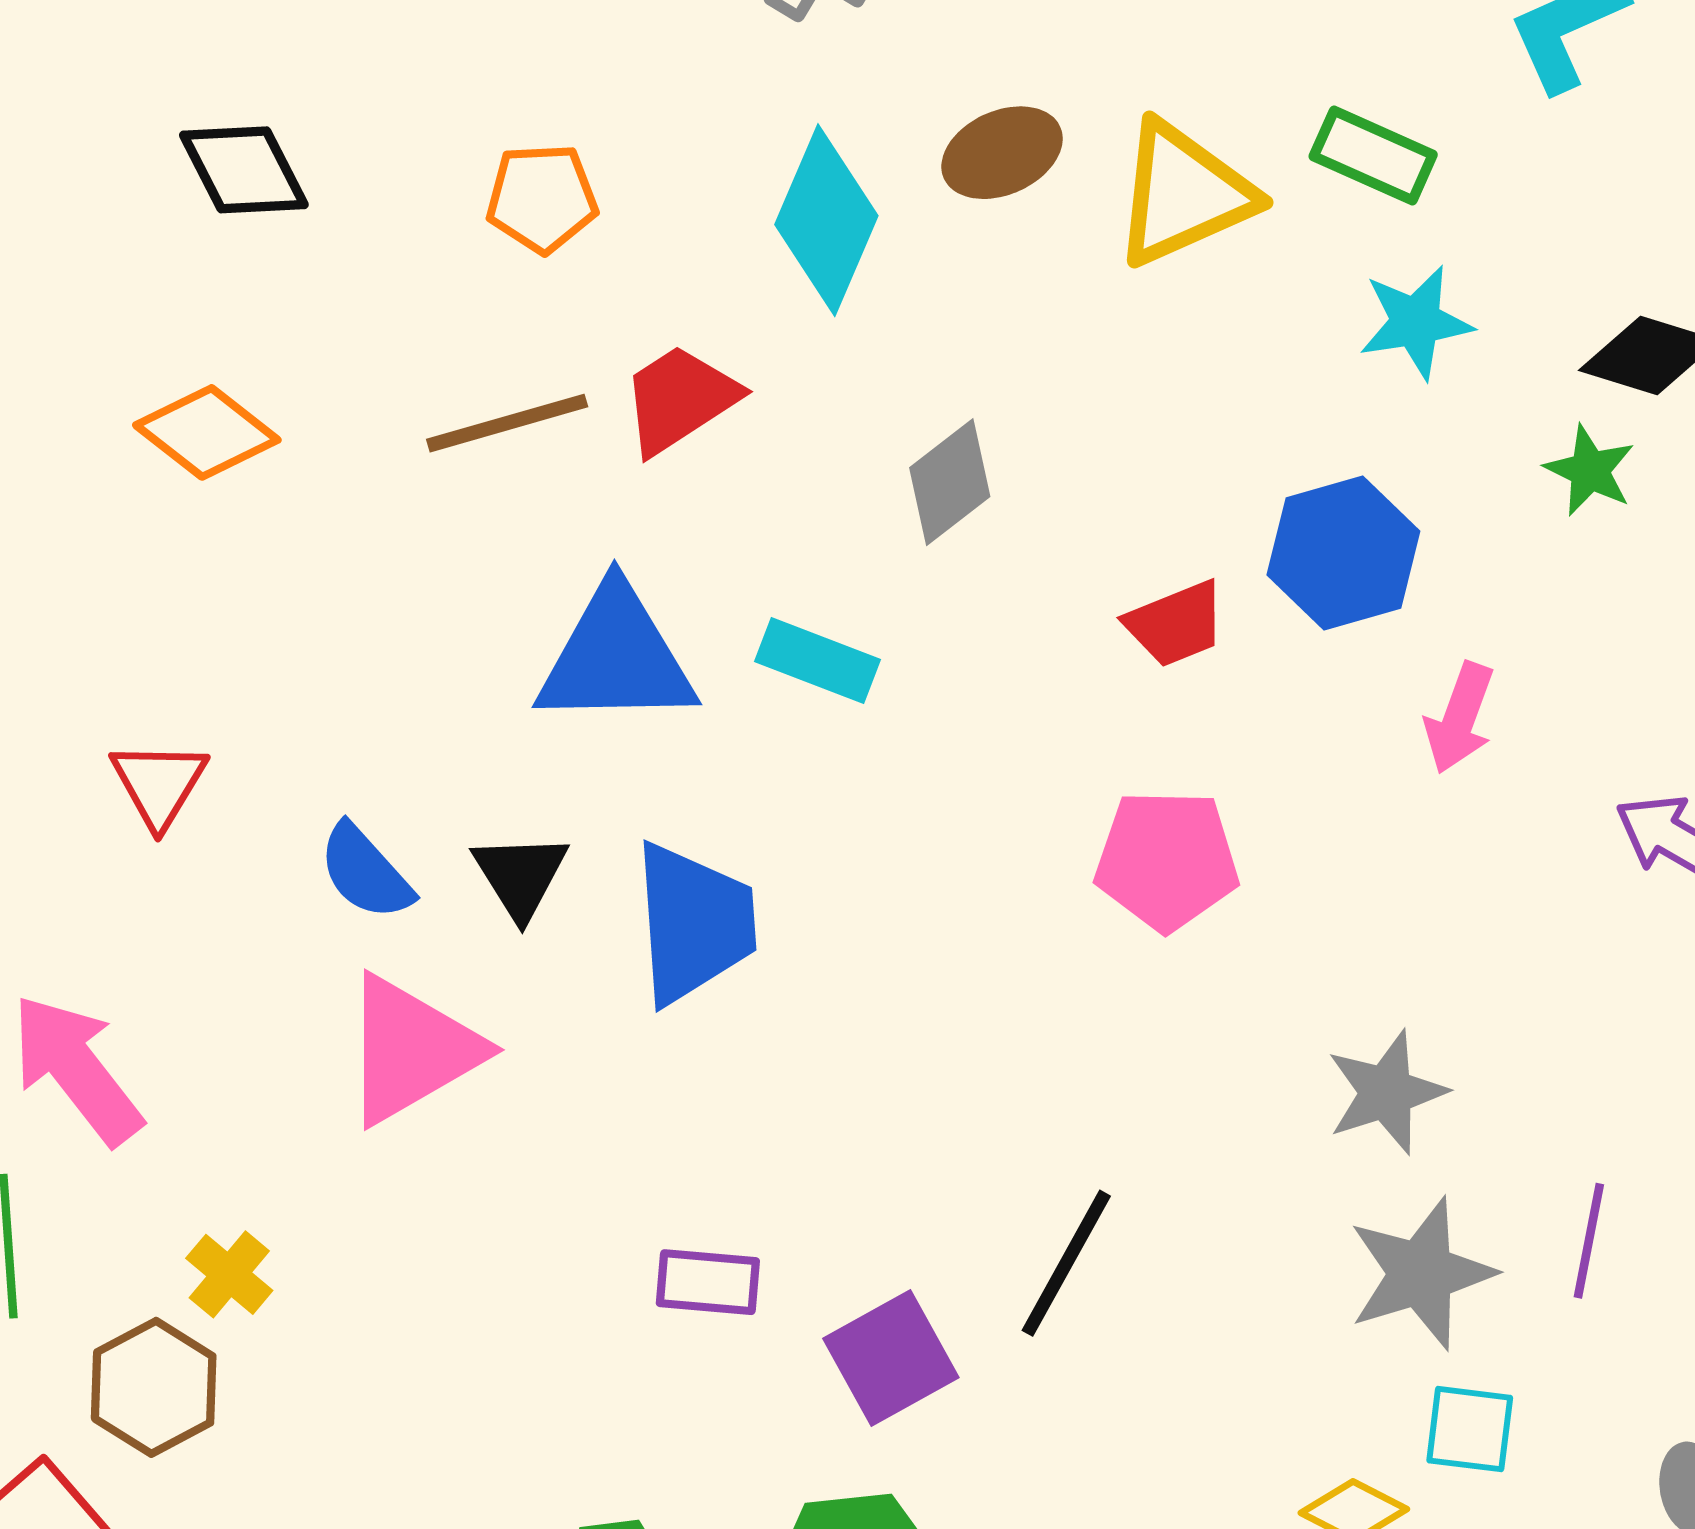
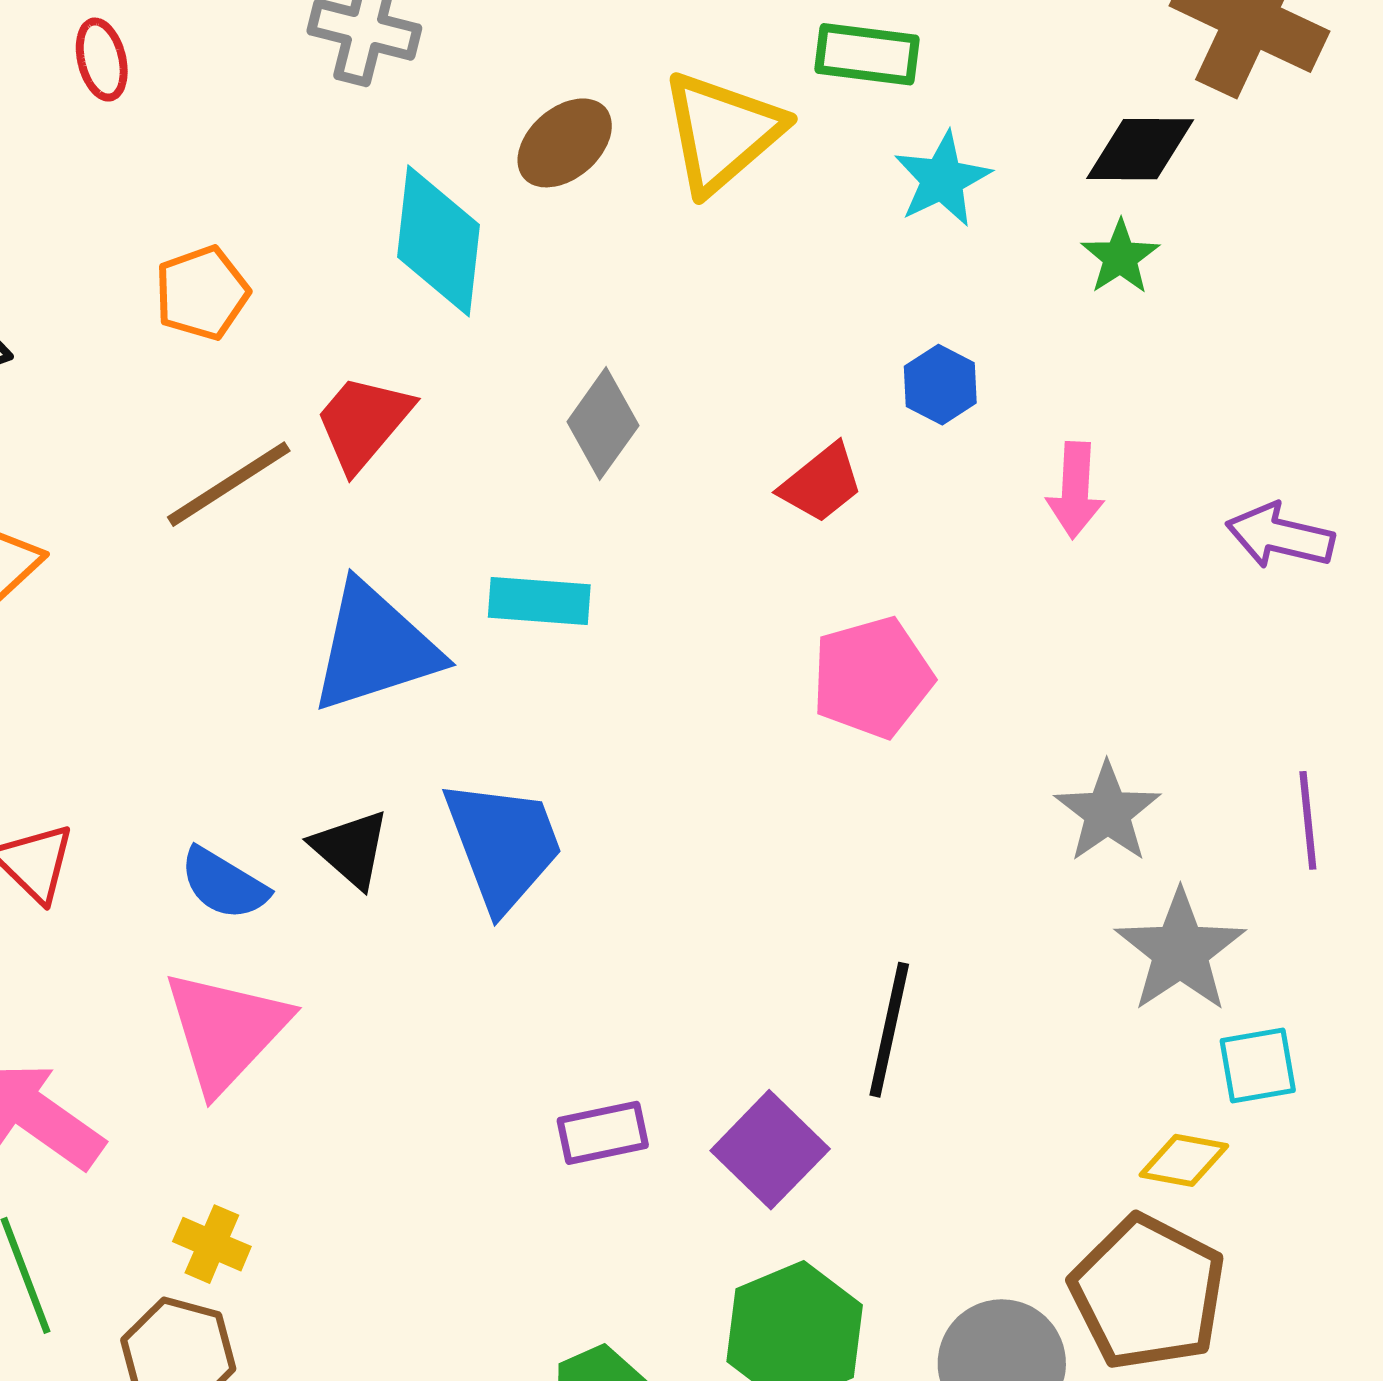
green star: (1590, 471) -> (1120, 257), turned 30
blue hexagon: (1343, 553) -> (940, 385), size x0.6
pink triangle: (411, 1050) -> (226, 1031), moved
purple line: (1589, 1241) -> (1308, 820), moved

